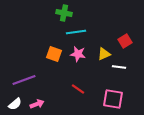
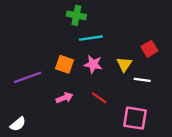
yellow triangle: (104, 54) -> (124, 64), turned -32
purple line: (24, 80) -> (27, 77), moved
red line: (78, 89) -> (99, 98), moved
pink arrow: (37, 104) -> (64, 98), moved

